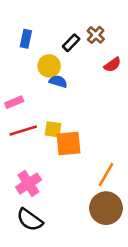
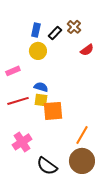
blue rectangle: (26, 39) -> (36, 30), moved
blue semicircle: (58, 81) -> (41, 87), moved
pink rectangle: (14, 102) -> (13, 71), moved
black semicircle: (30, 220) -> (47, 166), moved

